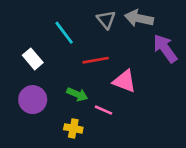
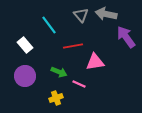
pink triangle: (124, 81) -> (95, 62), turned -30
yellow cross: (73, 128) -> (56, 98), turned -32

